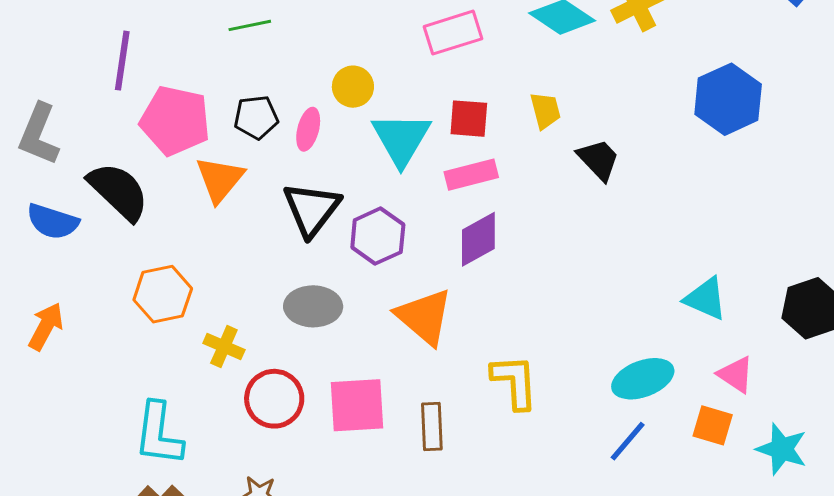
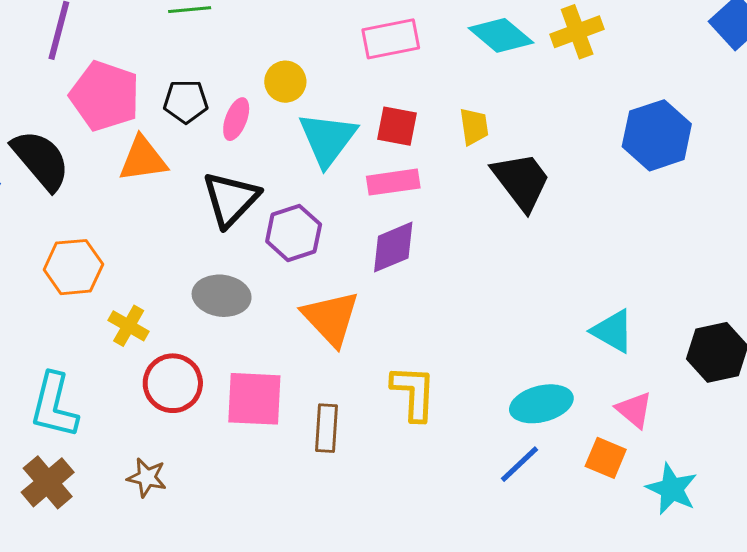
black trapezoid: (598, 160) -> (521, 181), size x1.4
orange triangle: (220, 179) -> (143, 159), turned 36

